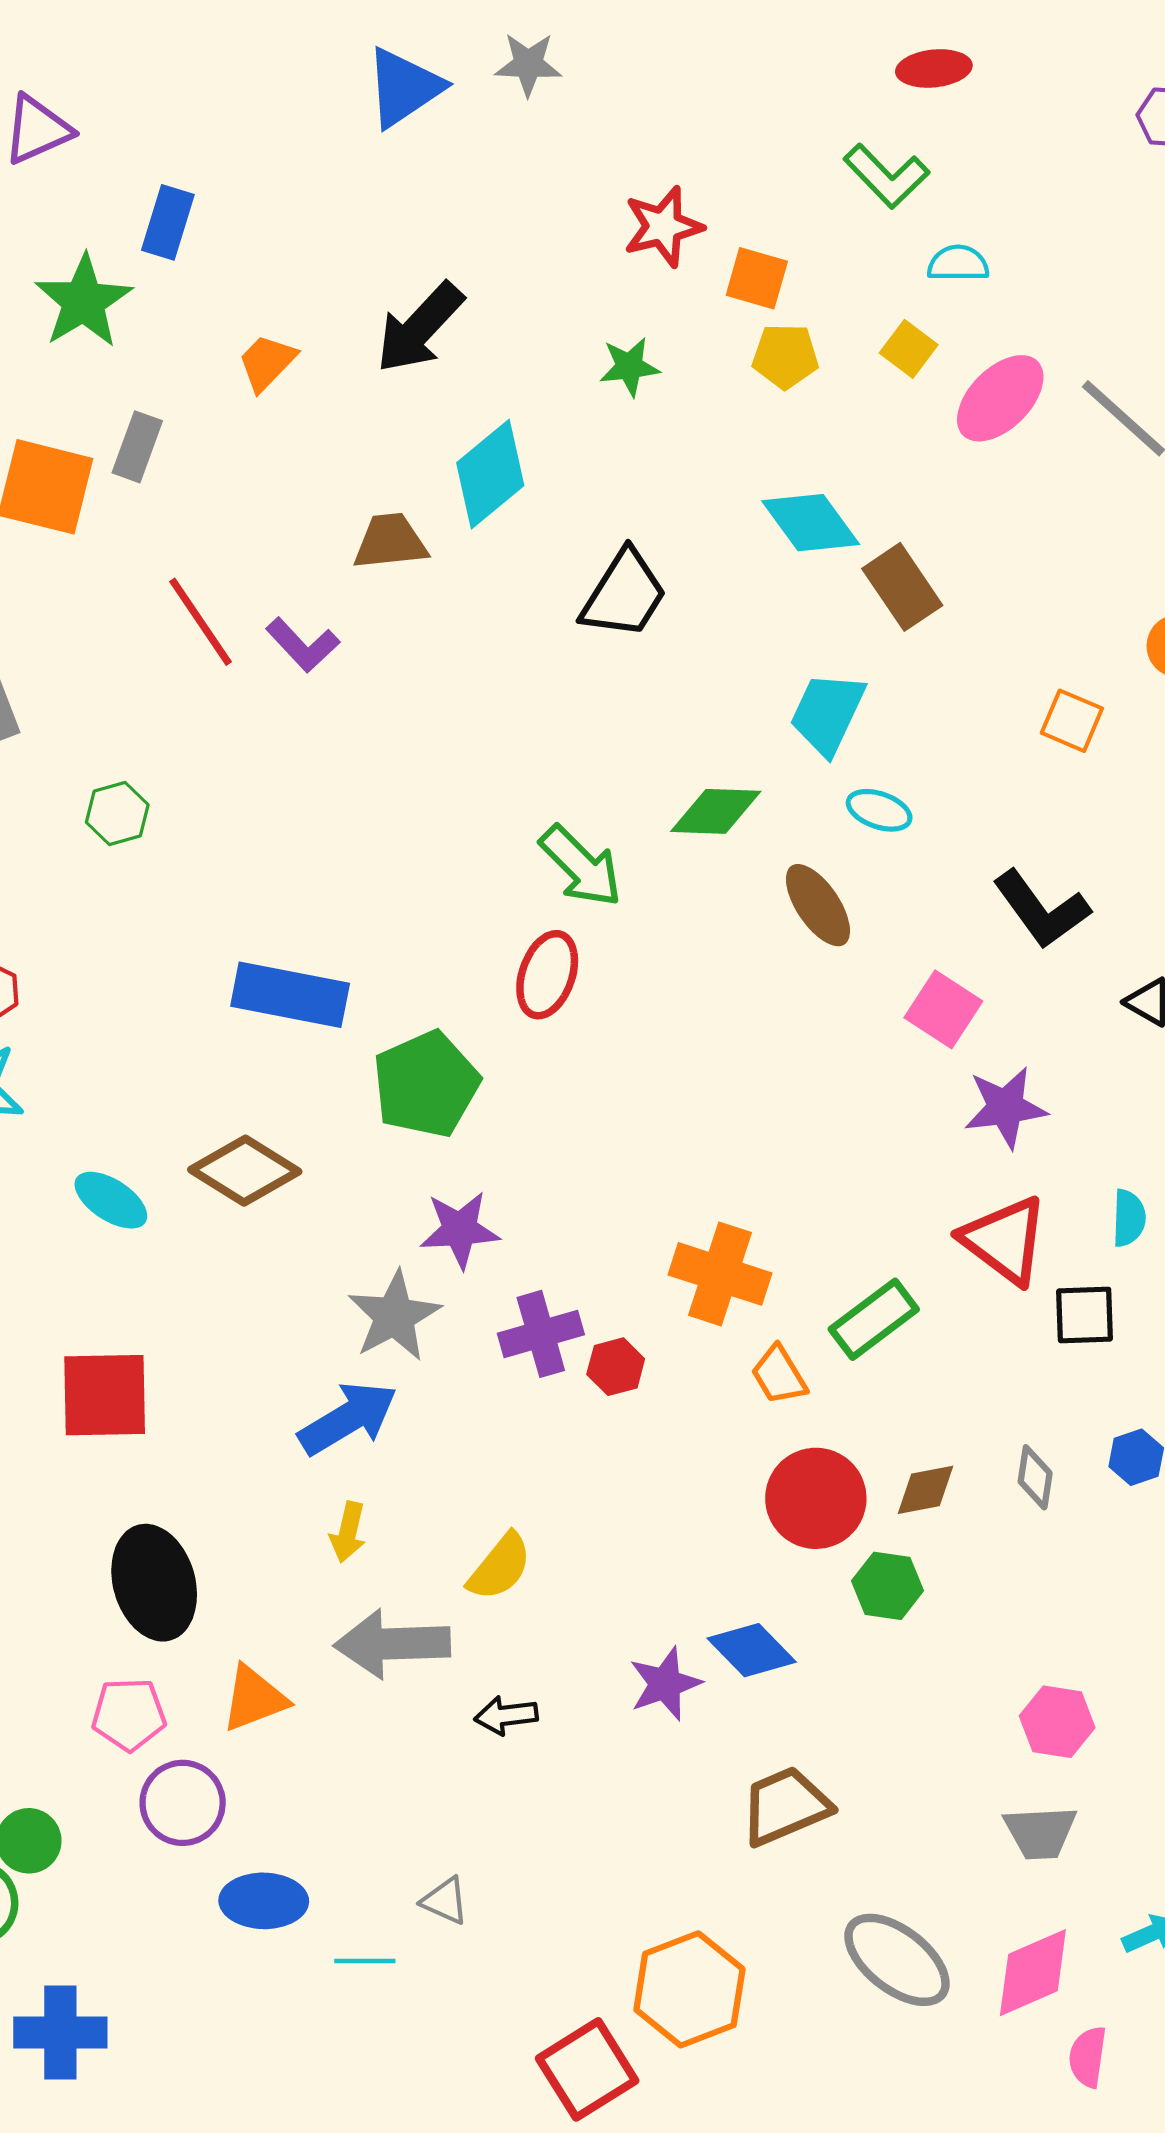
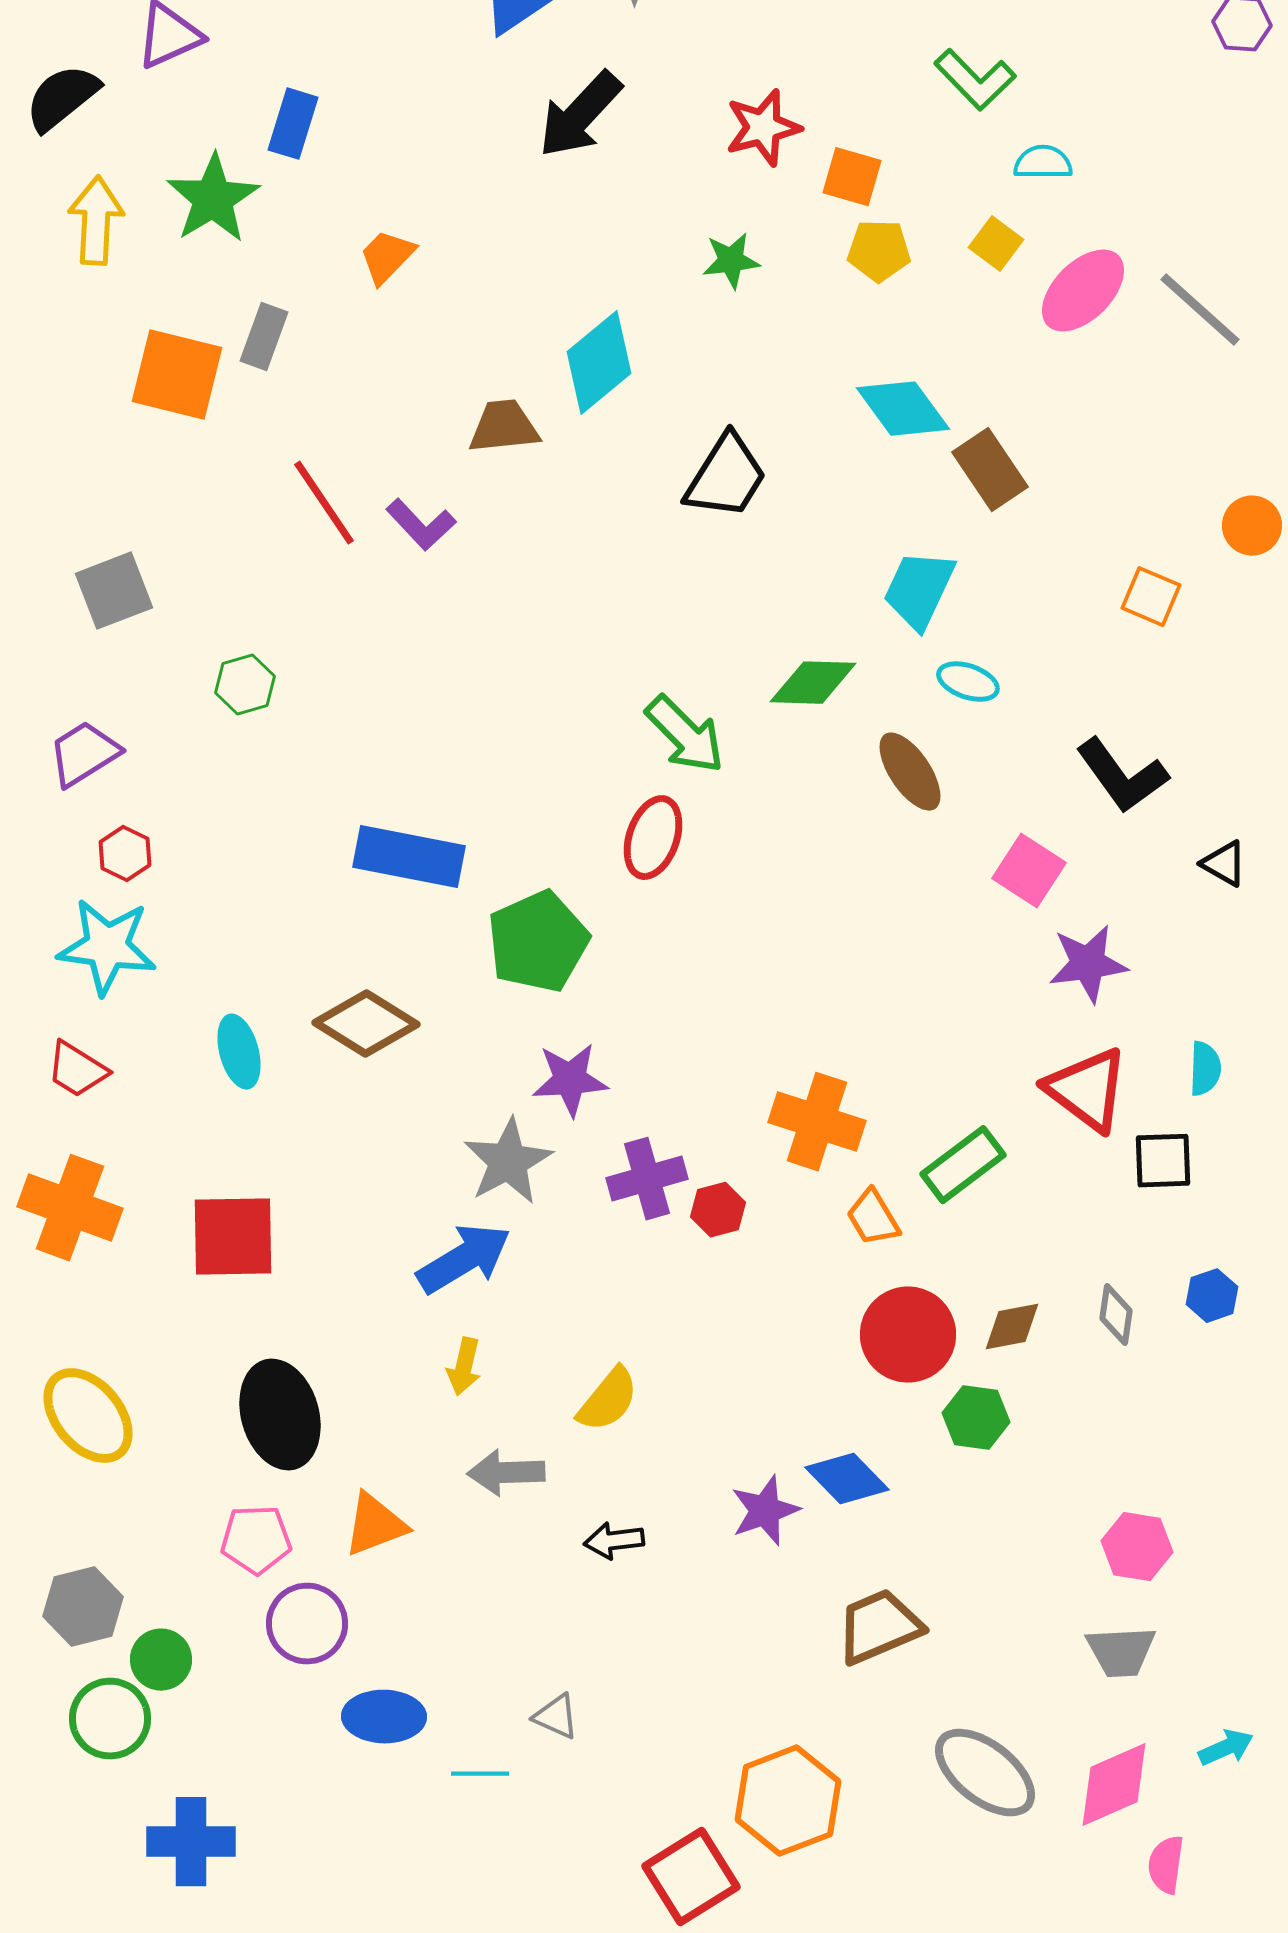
black arrow: (420, 328) -> (580, 115), moved
cyan ellipse: (111, 1200) -> (239, 1052), turned 42
gray arrow: (392, 1644) -> (506, 1473), size x0.7

